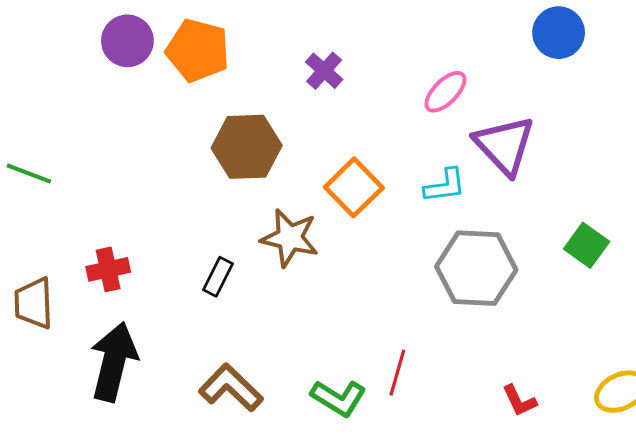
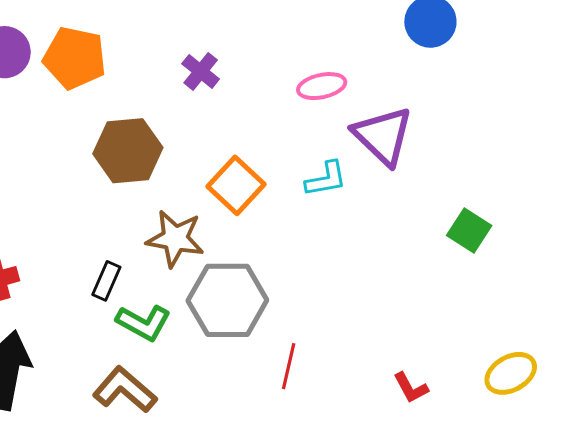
pink ellipse: (445, 92) -> (322, 86), turned 36
gray hexagon: (476, 268) -> (227, 300), moved
green L-shape: (338, 398) -> (143, 323), moved

